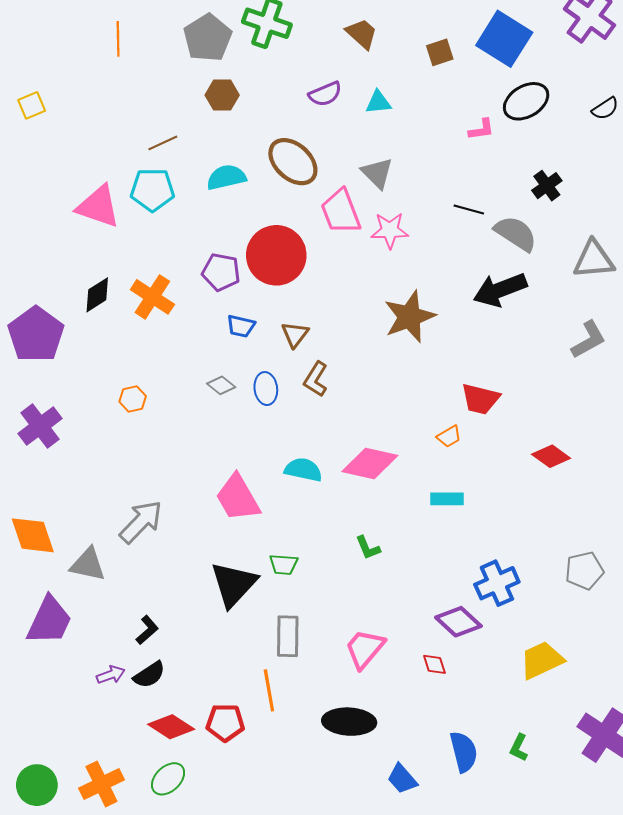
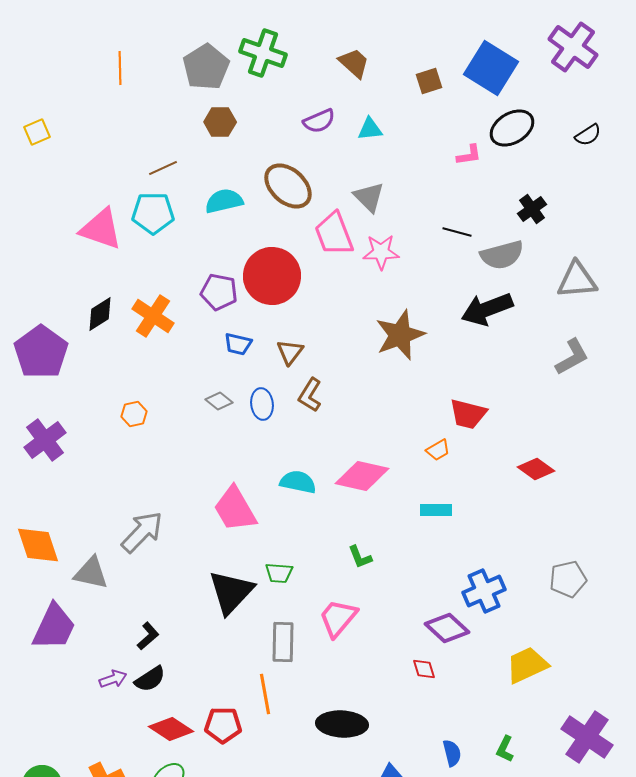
gray semicircle: (516, 233) -> (502, 255), turned 132
pink trapezoid: (365, 649) -> (338, 618), moved
blue semicircle: (464, 752) -> (452, 753), size x0.7

